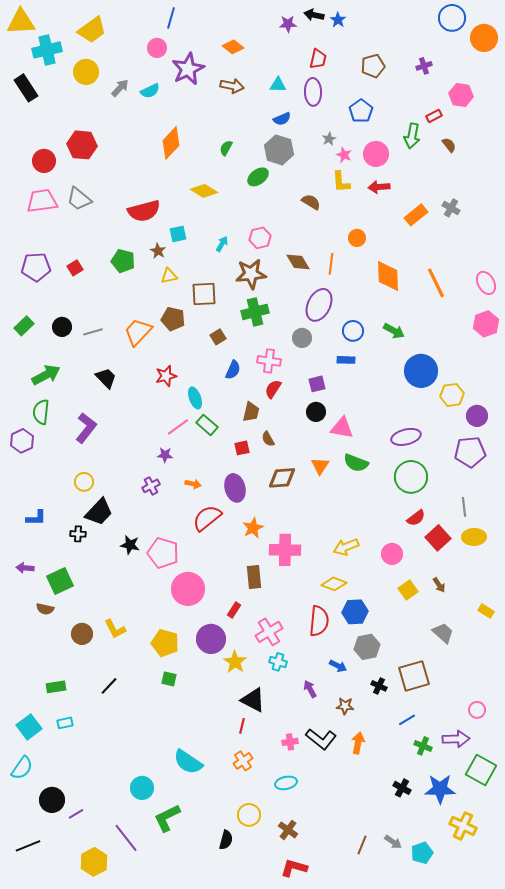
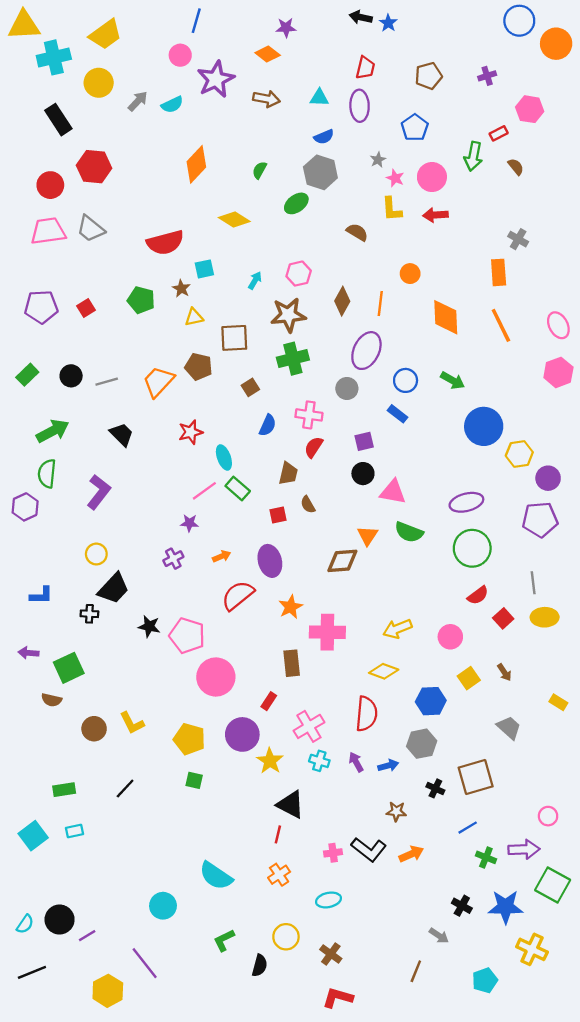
purple star: (288, 24) -> (286, 28), moved
black rectangle: (26, 88) -> (58, 120), moved
orange rectangle: (416, 215) -> (499, 272), moved, turned -55
brown diamond: (298, 262) -> (342, 301), turned 60
blue rectangle: (346, 360) -> (397, 414), turned 36
brown diamond: (282, 478) -> (342, 561), moved
orange arrow: (193, 484) -> (222, 556), turned -35
red square: (438, 538) -> (503, 618), size x0.7
blue hexagon: (355, 612) -> (431, 701), moved
blue arrow: (338, 666) -> (388, 766), turned -42
purple arrow: (310, 689) -> (356, 762), moved
orange arrow: (358, 743) -> (411, 854), turned 55
cyan semicircle: (22, 768) -> (25, 924), moved, size x0.7
green L-shape: (167, 818) -> (224, 940), moved, size x0.7
gray arrow: (393, 842) -> (439, 936), moved

